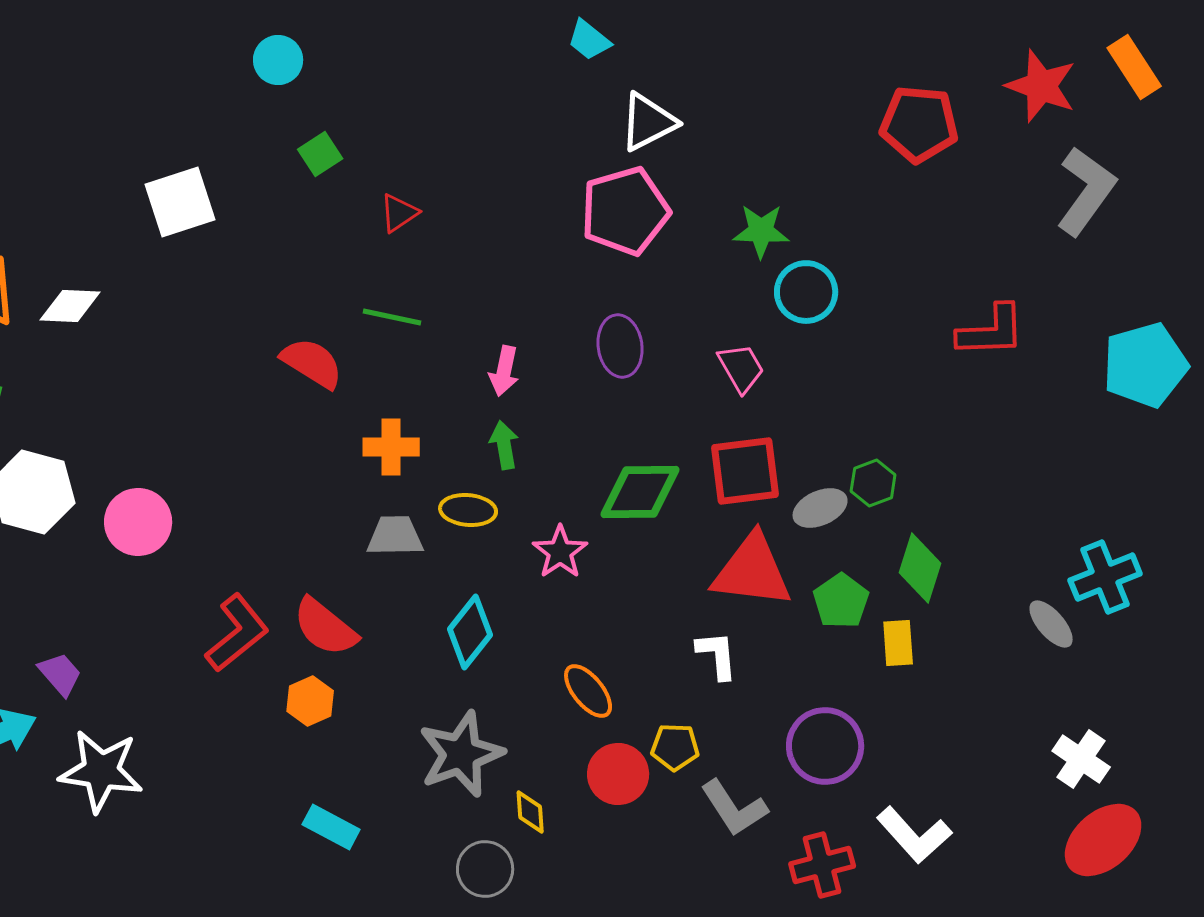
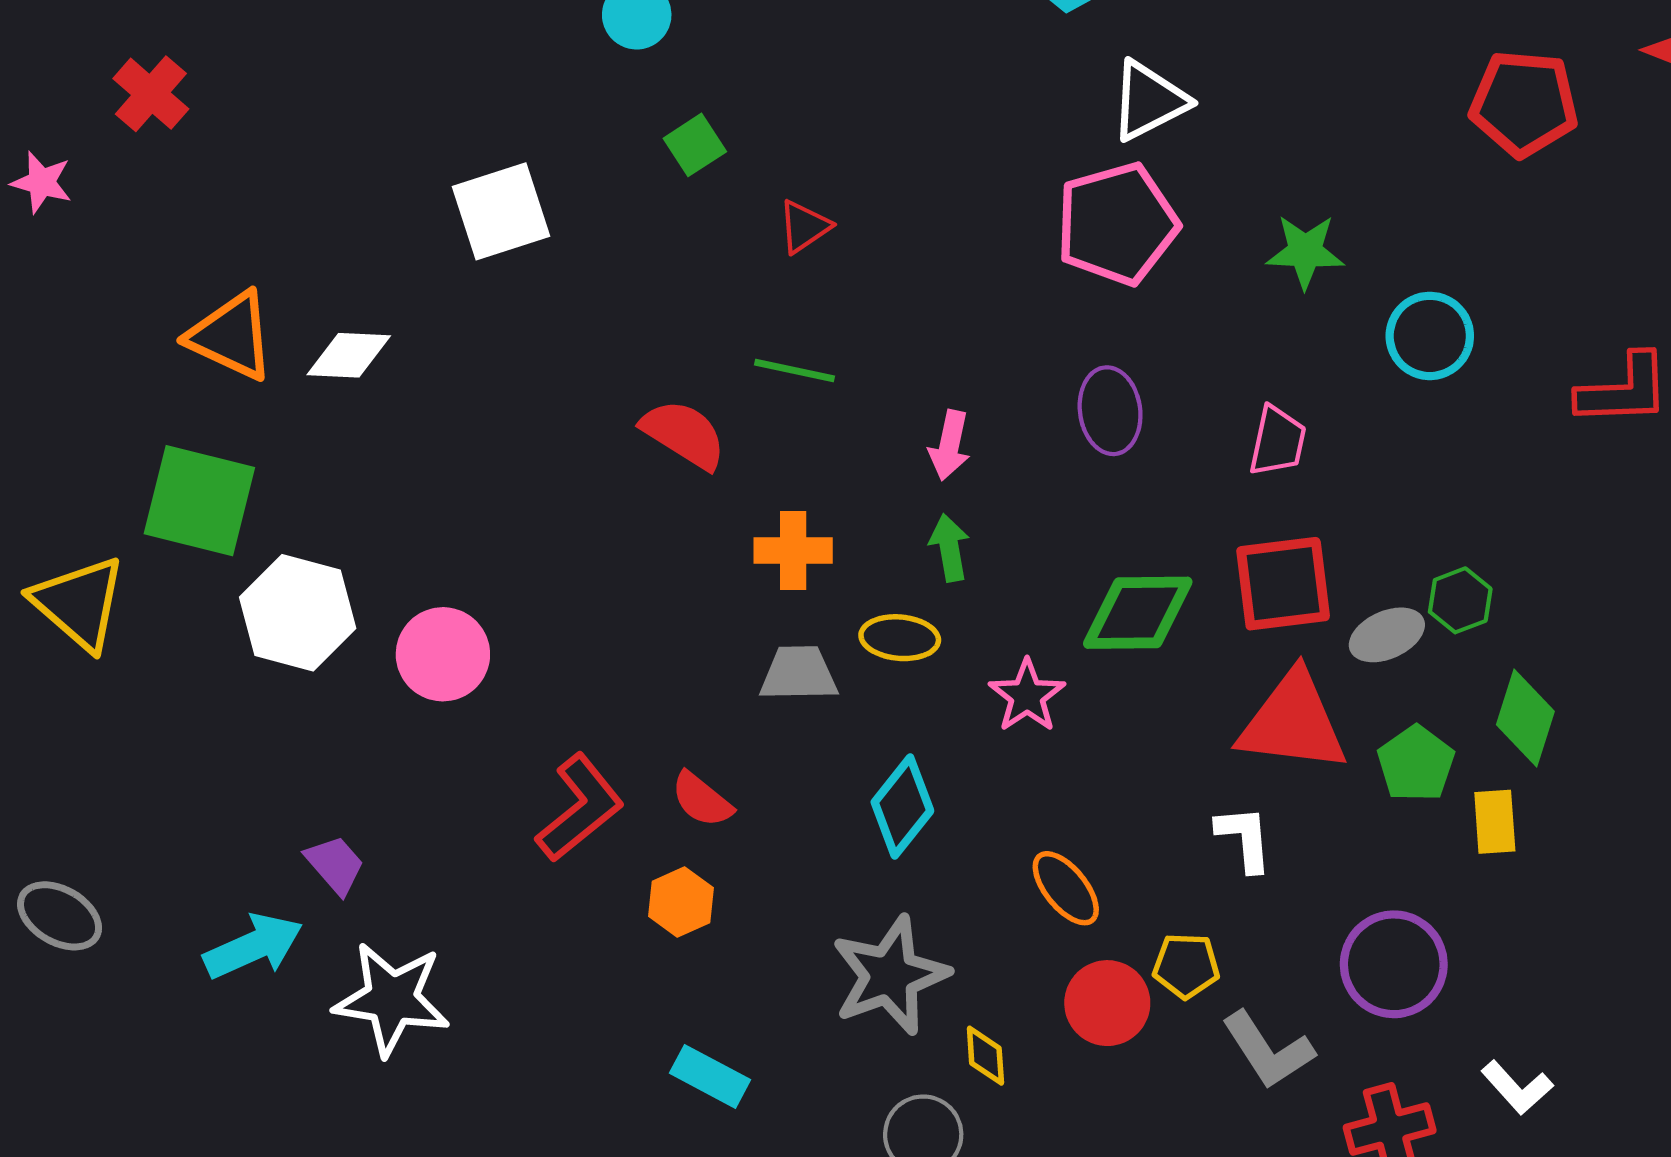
cyan circle: (806, 292) -> (1430, 336), moved
pink trapezoid: (741, 368) -> (1278, 441), turned 42
red semicircle: (325, 627) -> (702, 800), size x0.7
white L-shape: (914, 835) -> (1517, 1088), size x0.7

